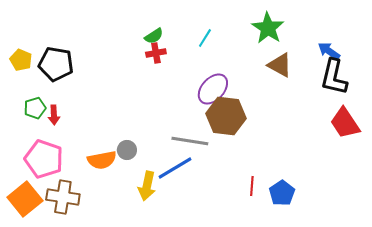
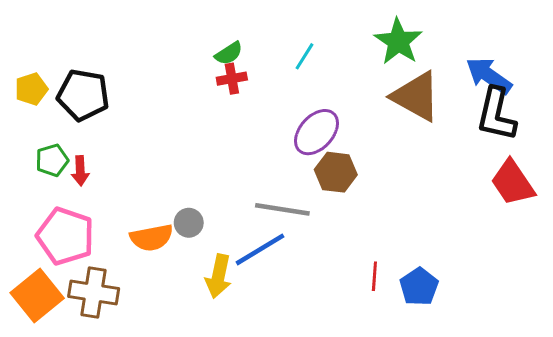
blue arrow: (329, 51) -> (489, 76), size x1.4
yellow pentagon: (21, 60) -> (31, 89), turned 30
brown triangle: (280, 65) -> (416, 96), size x1.4
brown hexagon: (226, 116) -> (336, 172), size x0.7

